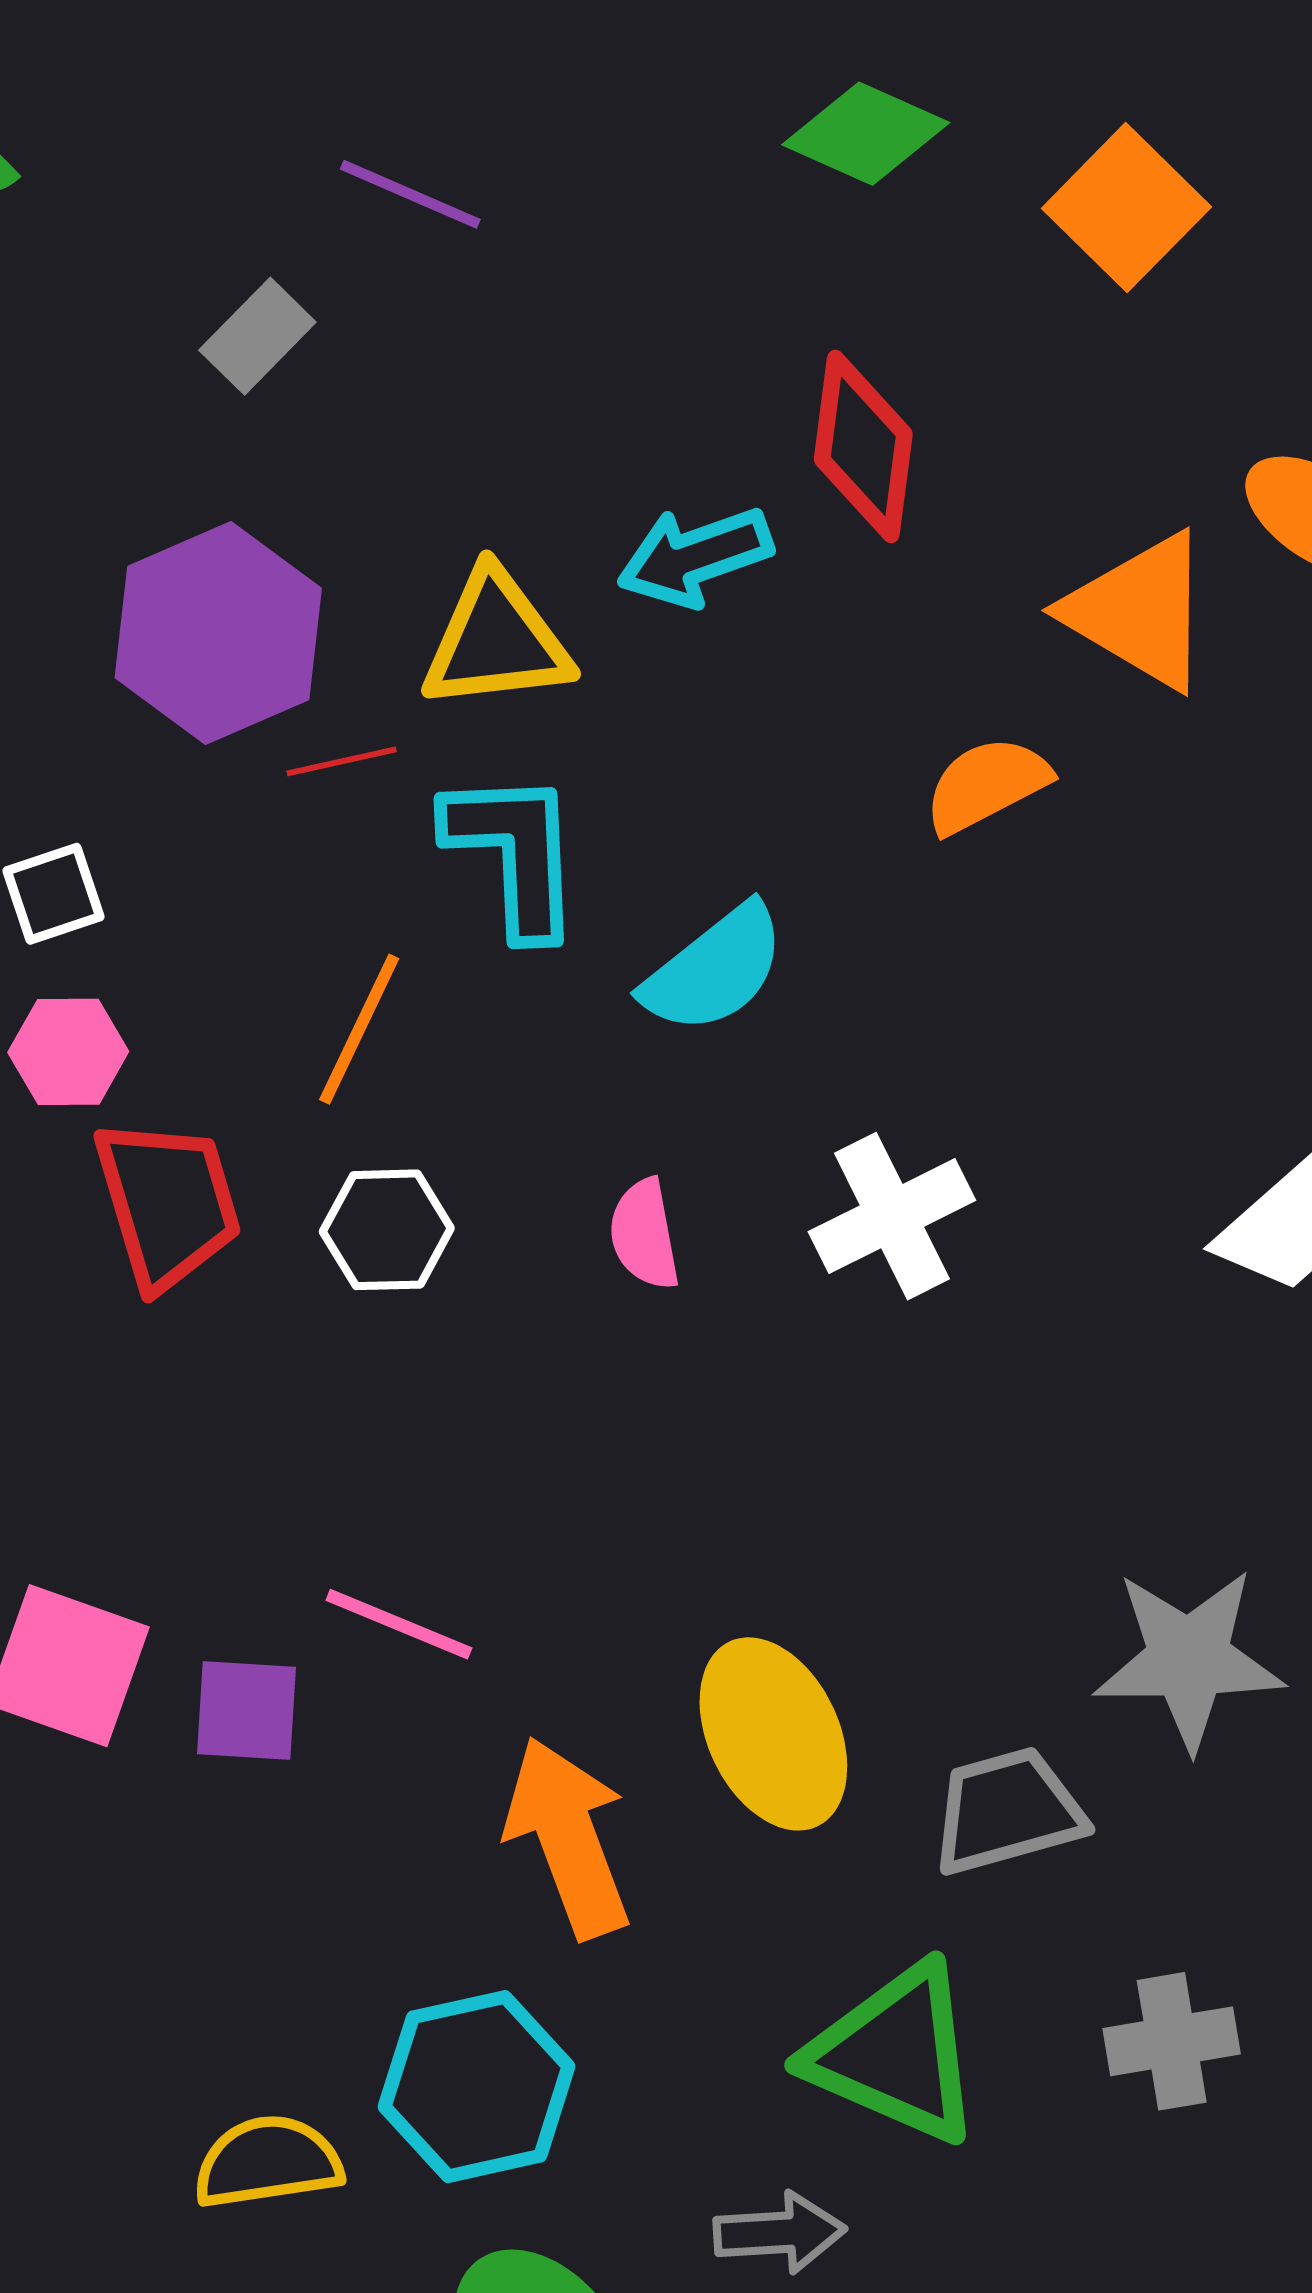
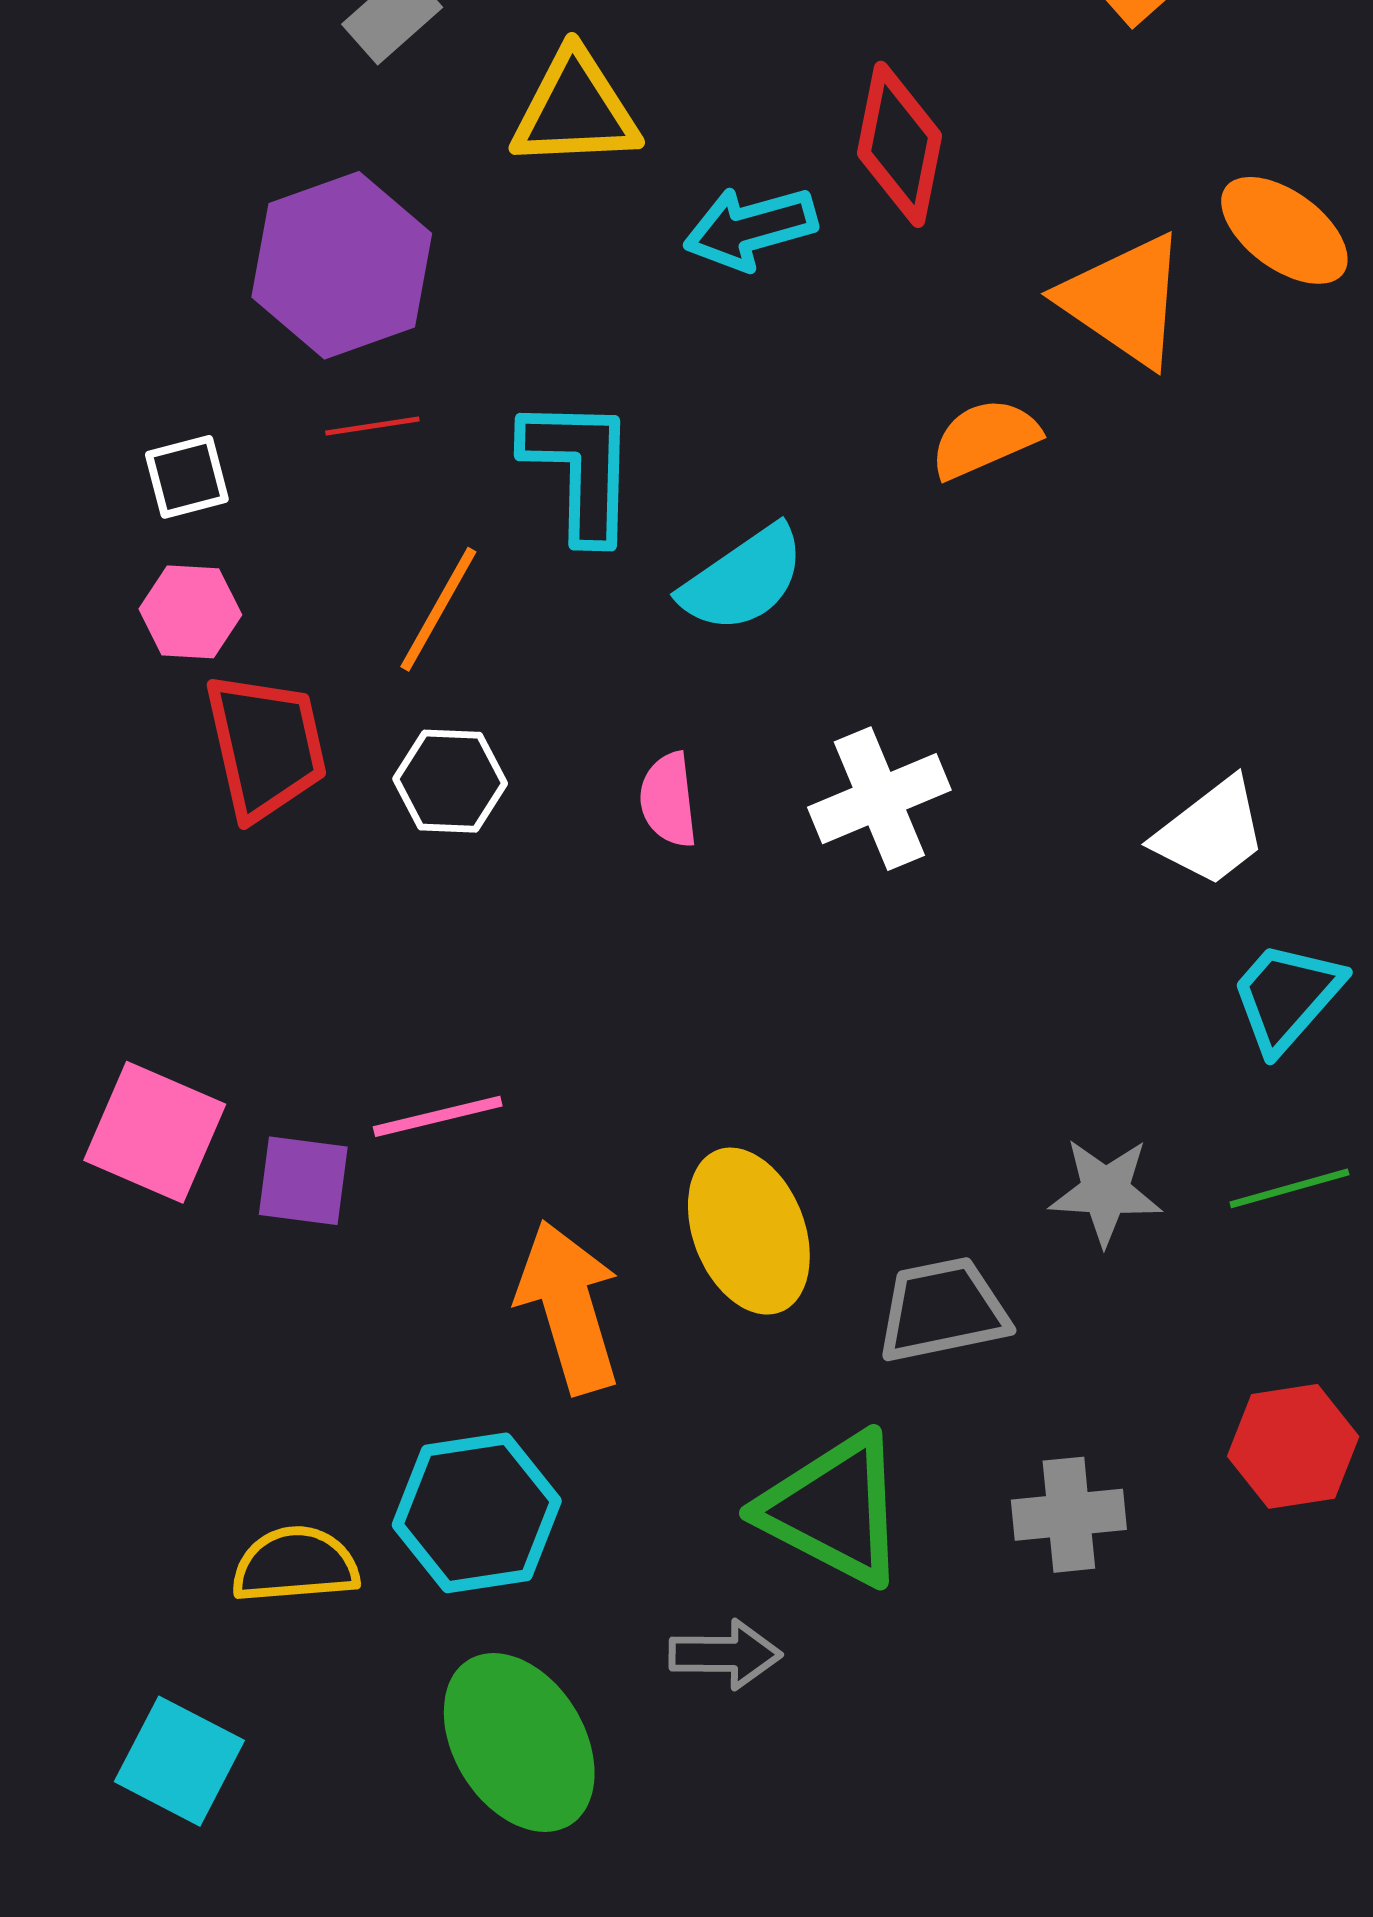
yellow triangle: (496, 641) -> (575, 110), moved
red line: (342, 761) -> (372, 426), moved
pink line: (399, 1624) -> (438, 1116), turned -40
gray star: (1189, 1659) -> (1105, 1191), size x0.7

